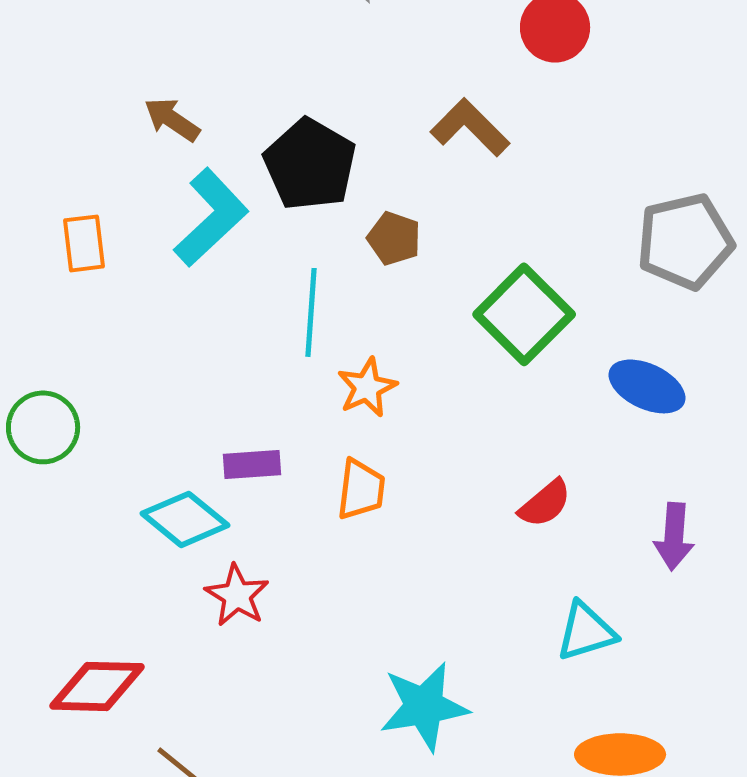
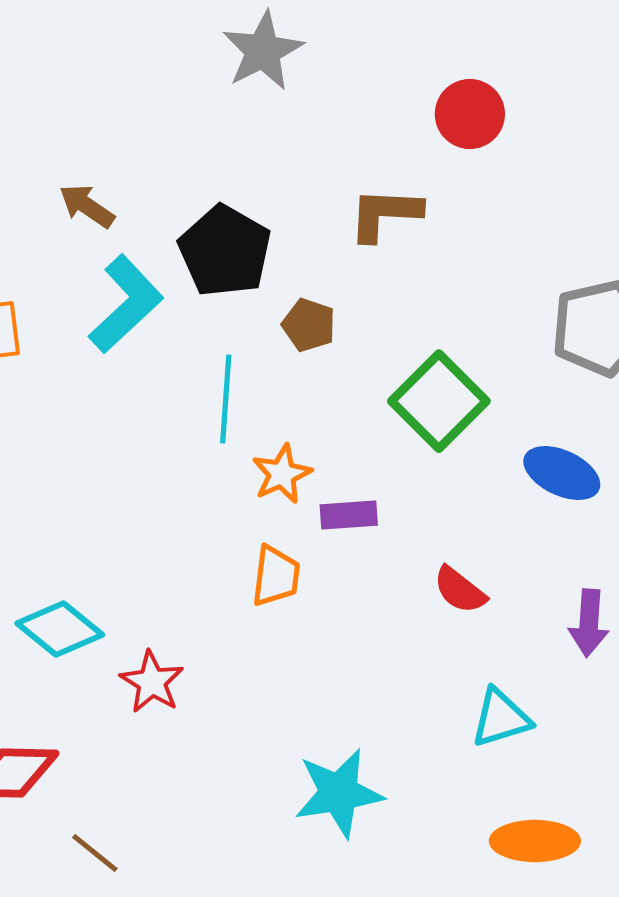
brown L-shape: (470, 127) -> (385, 214), turned -42
purple rectangle: (252, 464) -> (349, 515), moved
red semicircle: (545, 503) -> (460, 590), turned 78
cyan diamond: (185, 519) -> (60, 629), moved

